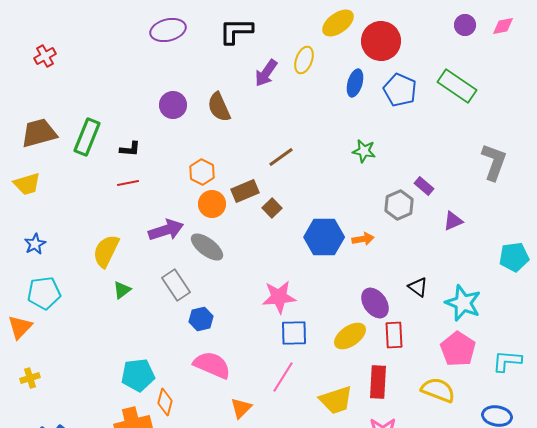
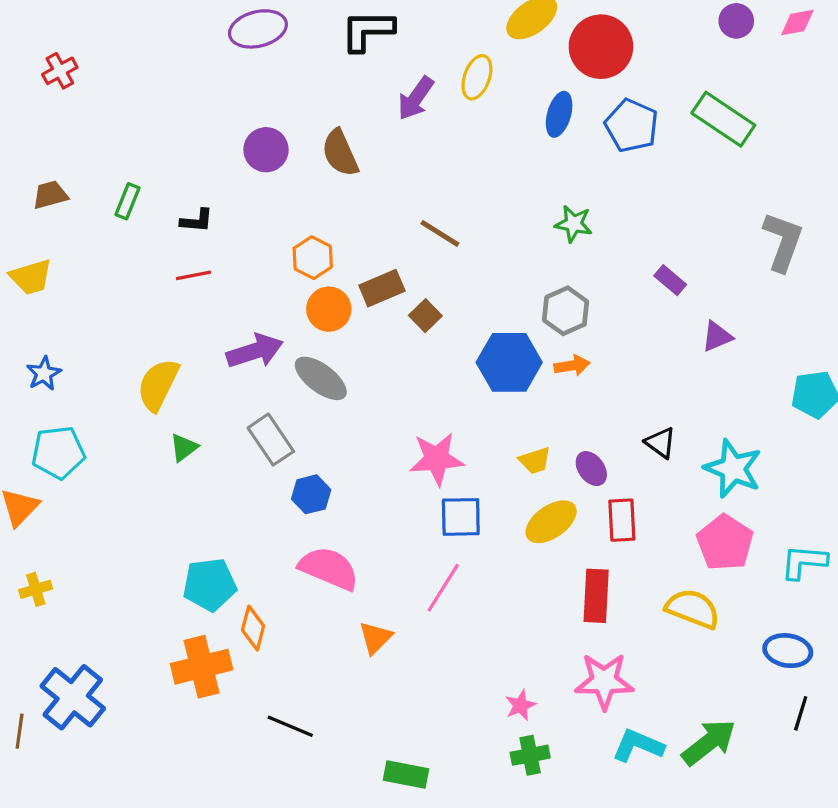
brown trapezoid: (39, 133) -> (50, 195), size x0.6
green rectangle: (87, 137) -> (128, 201), size x0.6
brown line: (281, 157) -> (440, 233), turned 68
gray hexagon: (399, 205) -> (566, 311), moved
purple ellipse: (375, 303) -> (591, 469), size x0.7
yellow trapezoid: (336, 400) -> (535, 461), moved, size x0.6

